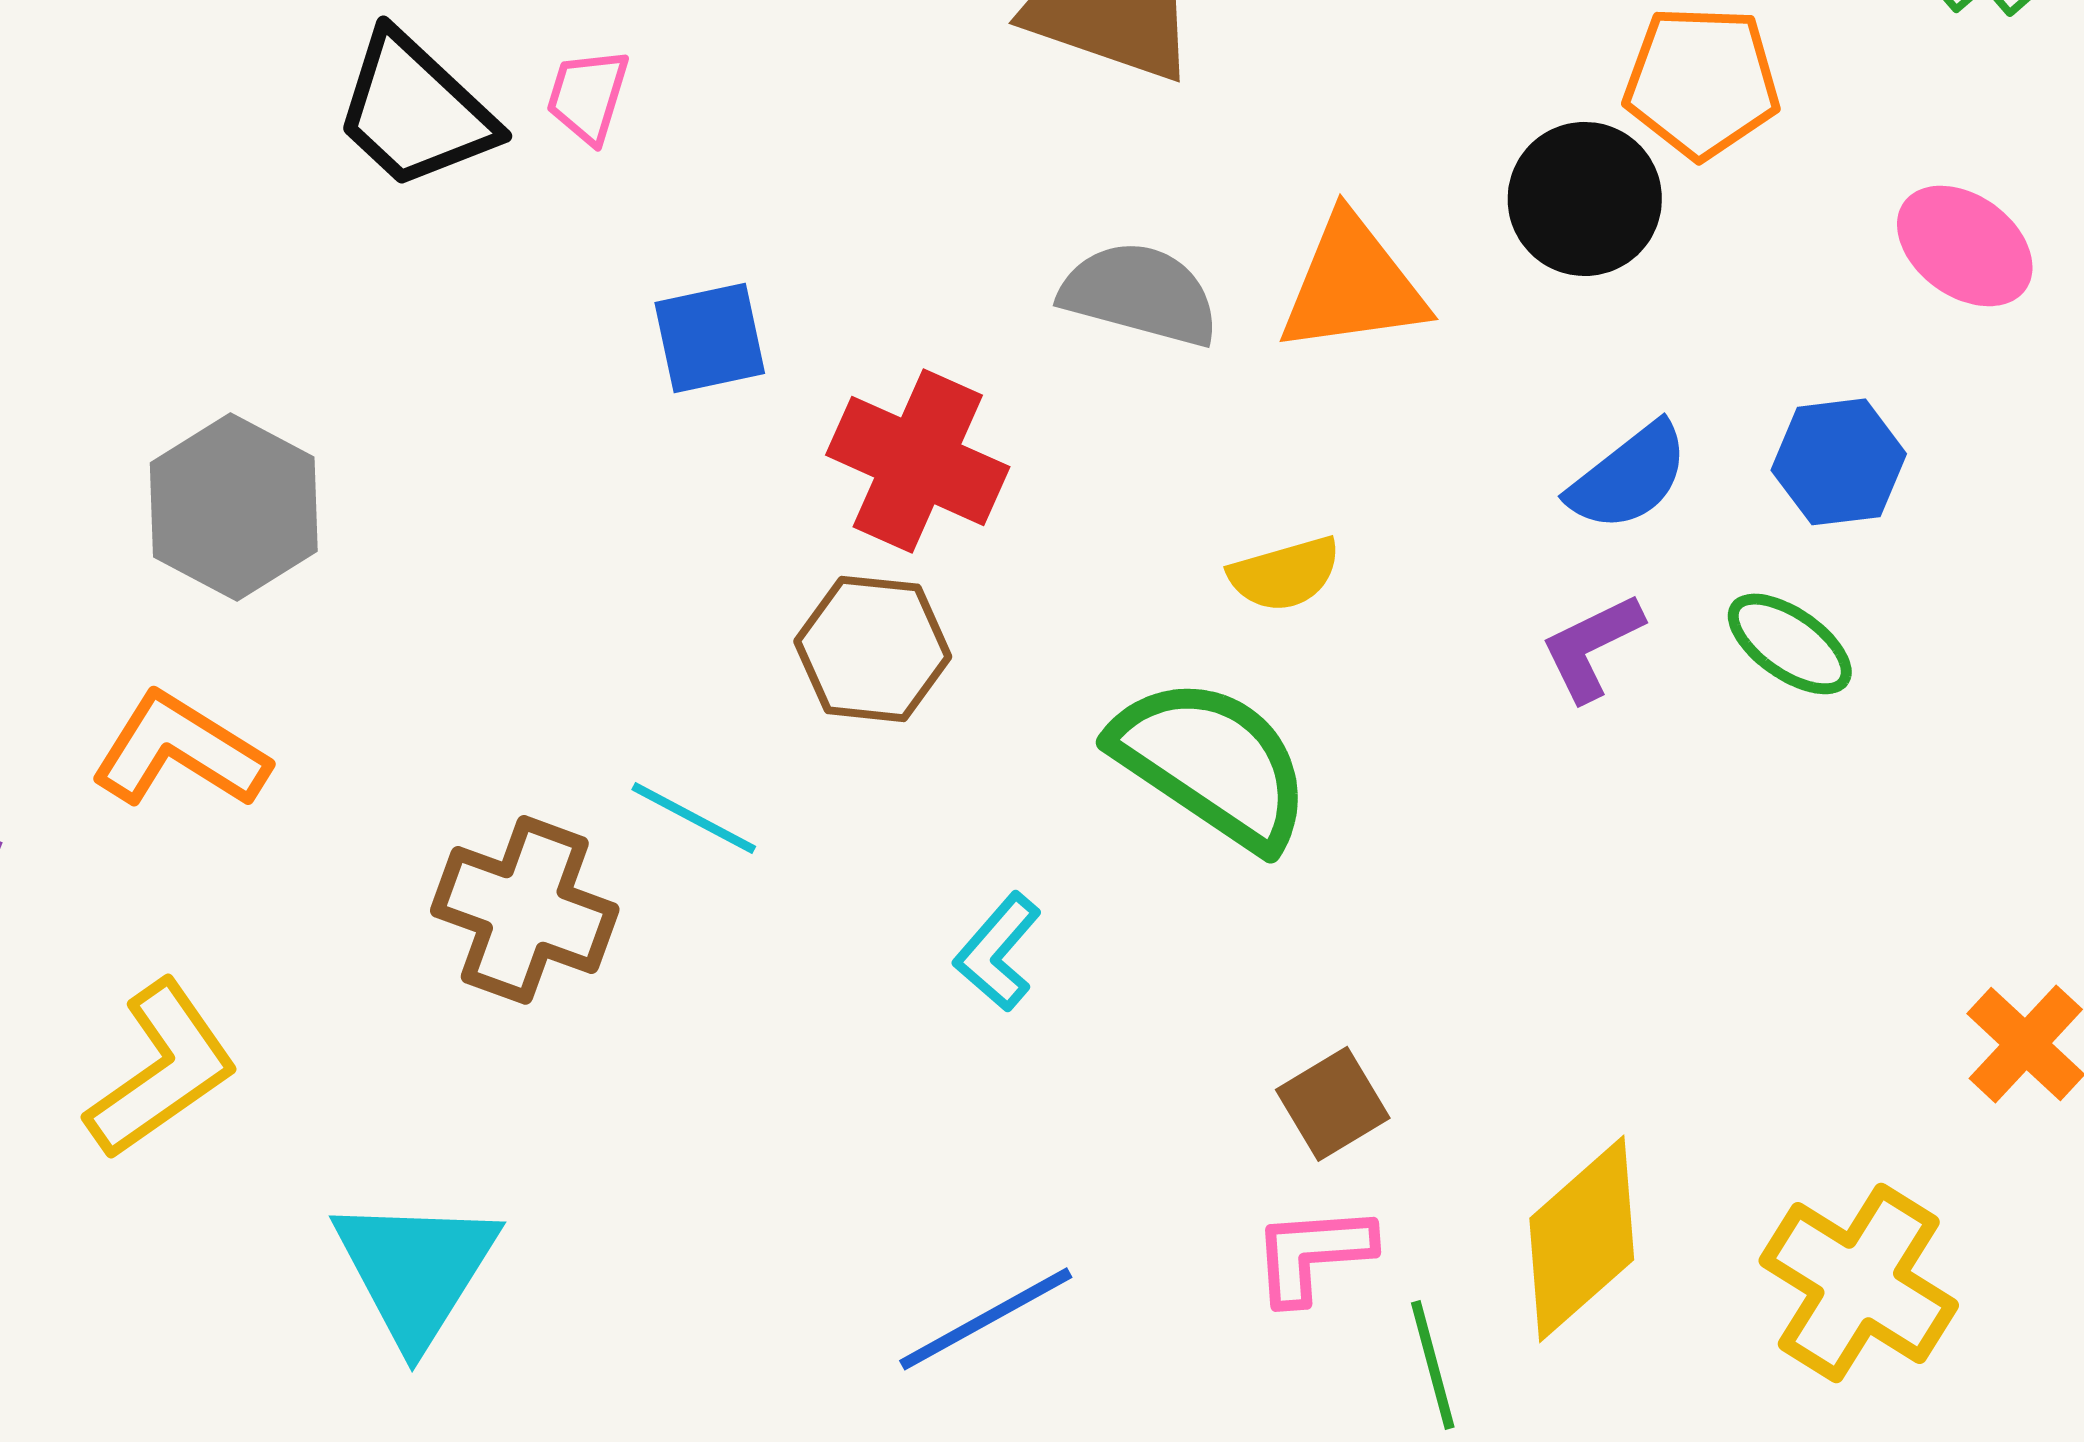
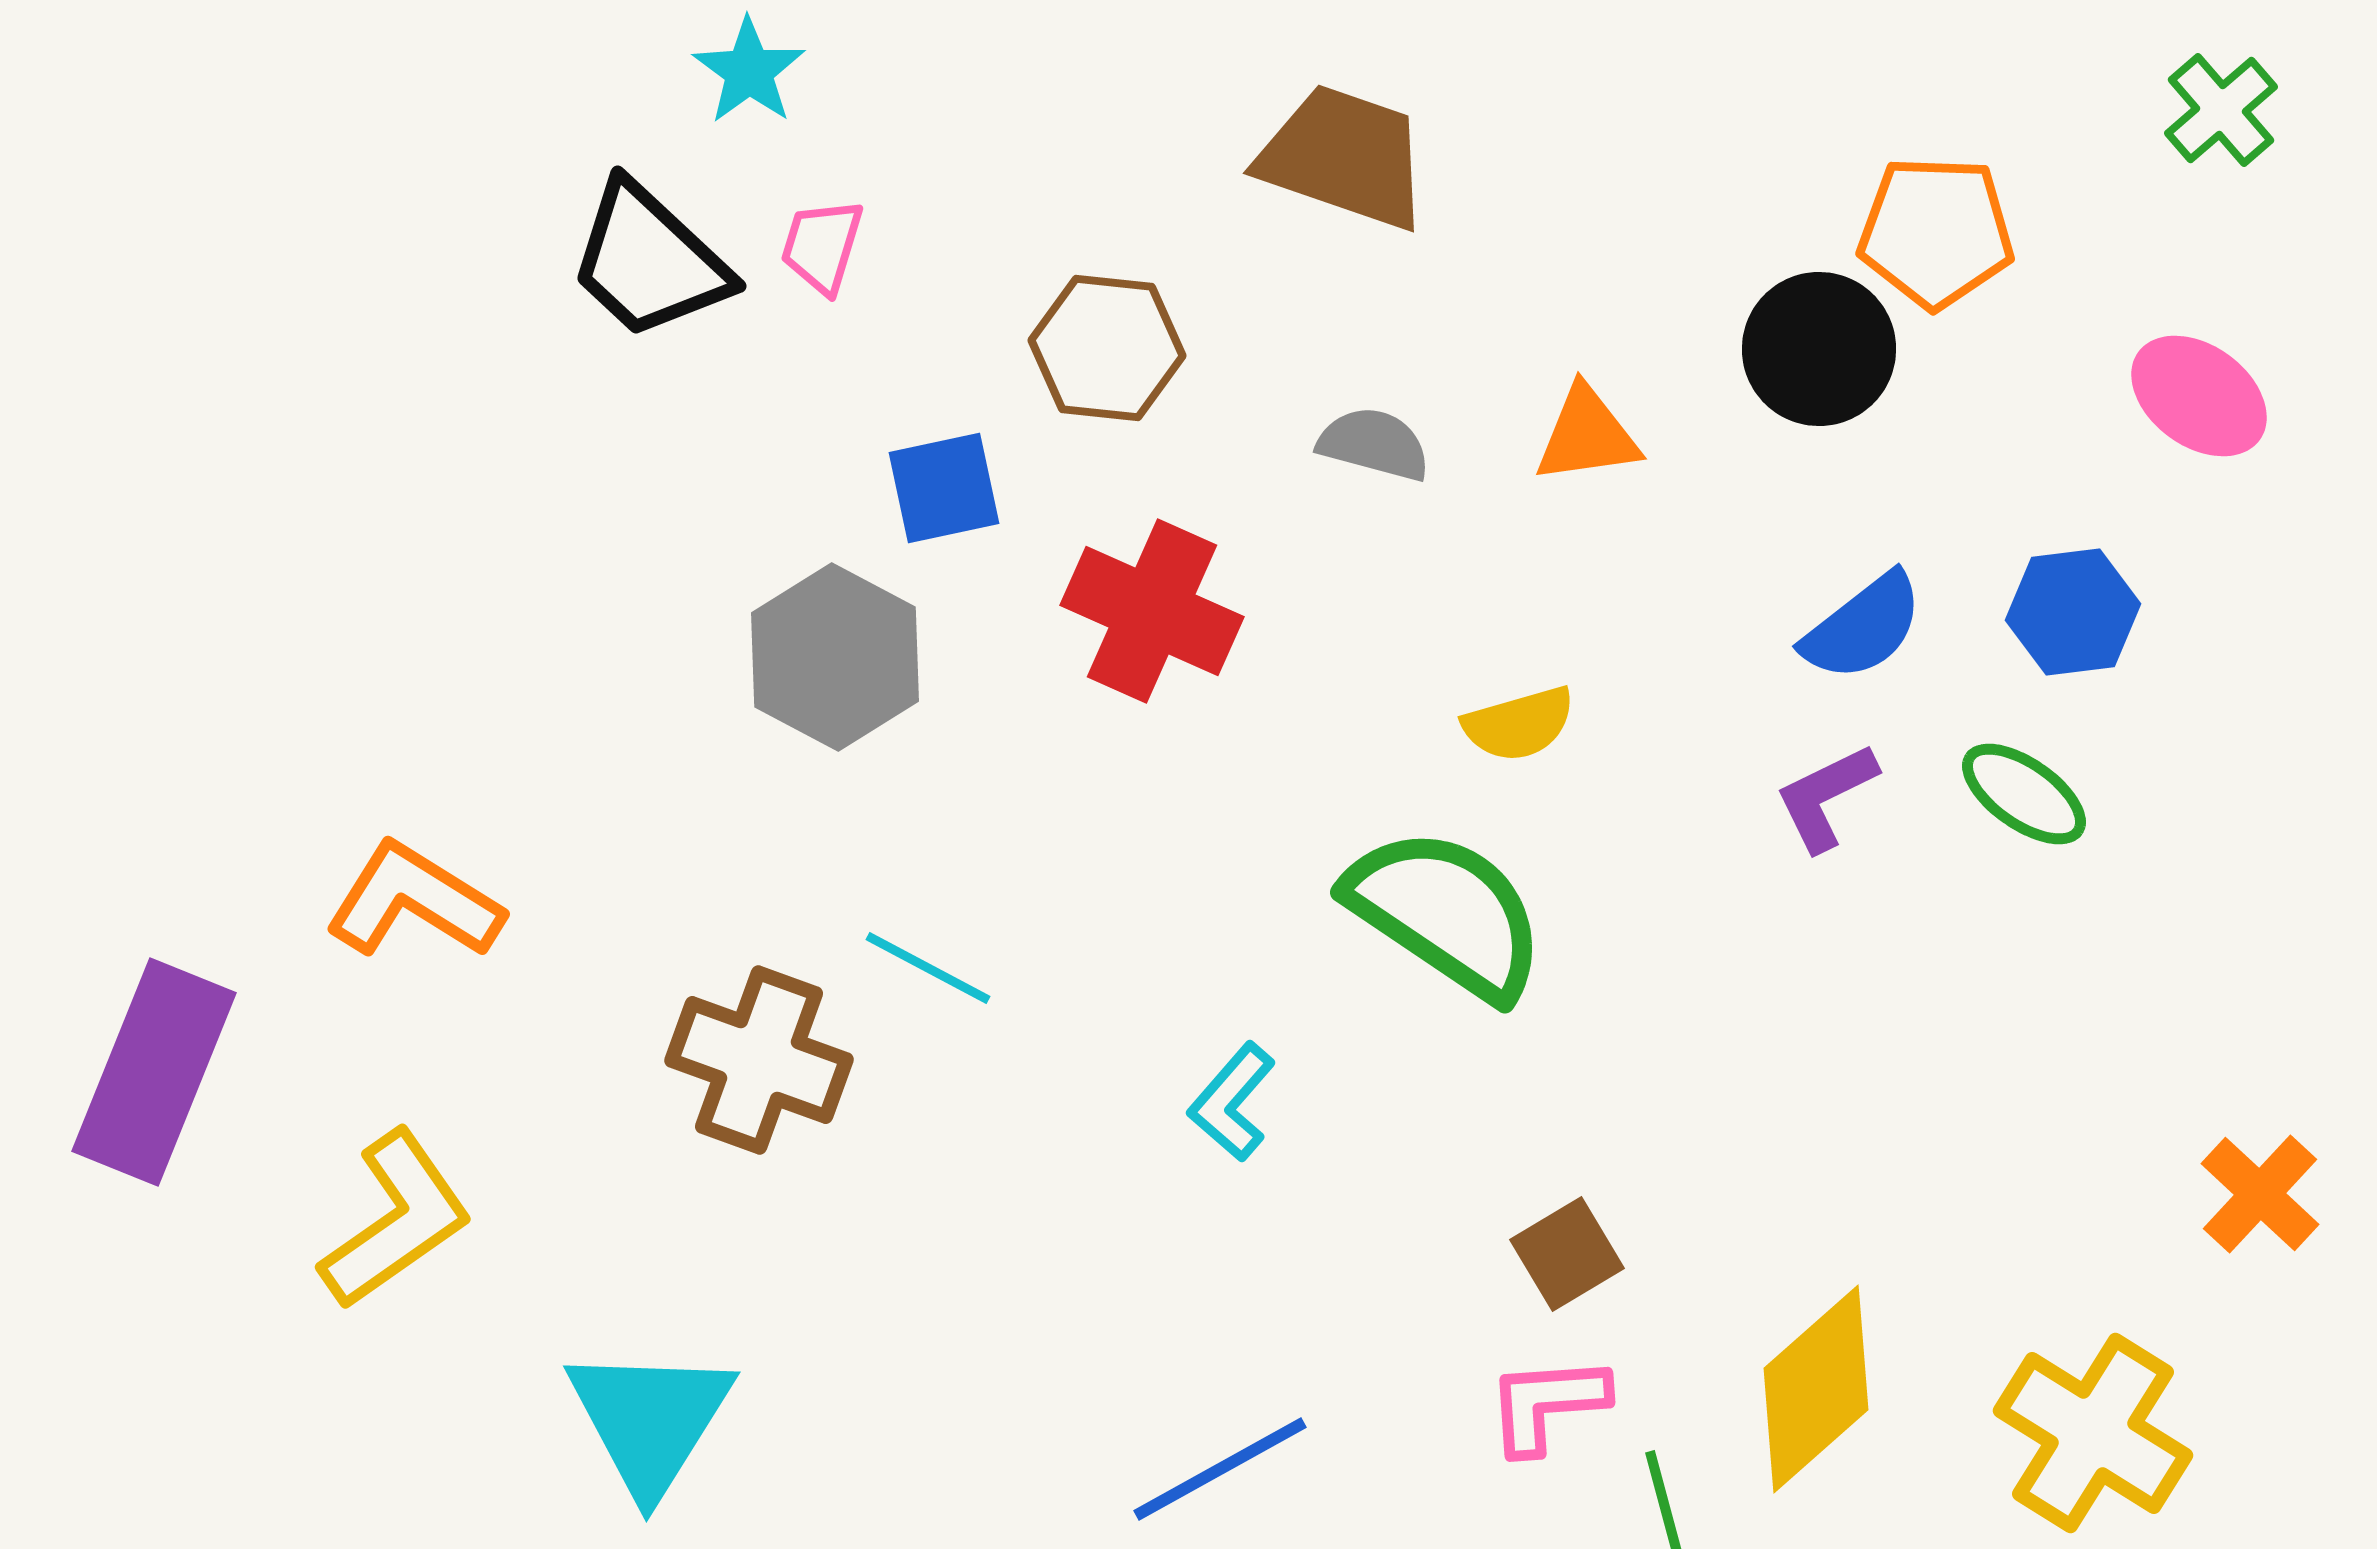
orange triangle: (1353, 285) -> (1587, 435), size x0.7
gray semicircle: (1140, 294) -> (1374, 444), size x0.7
gray hexagon: (234, 507) -> (835, 657), moved
brown hexagon: (873, 649) -> (1107, 348), moved

